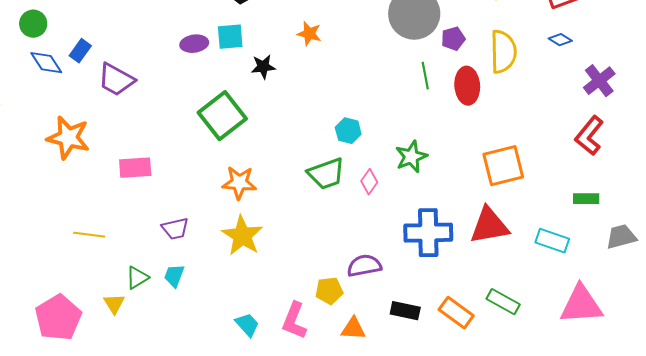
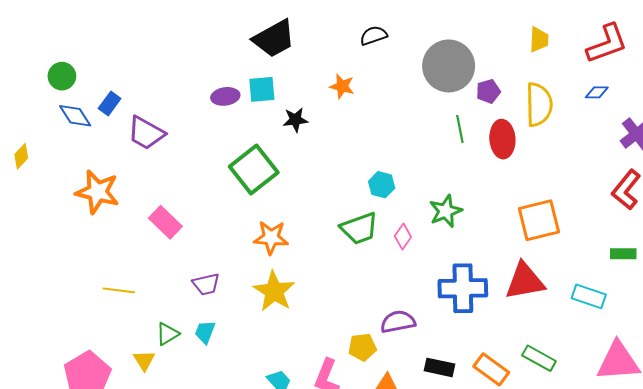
blue diamond: (560, 40) -> (597, 92), turned -30
pink rectangle: (135, 168) -> (165, 222), turned 48

